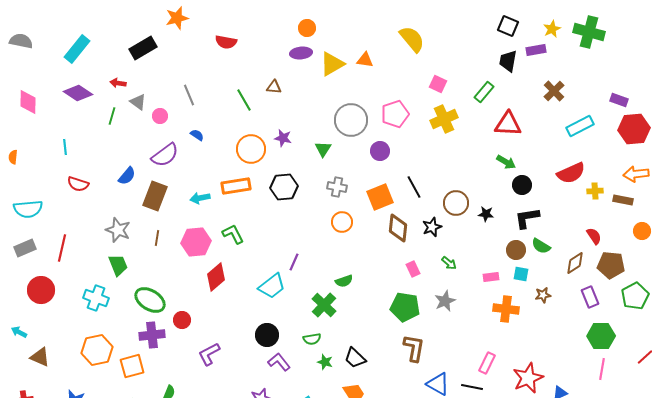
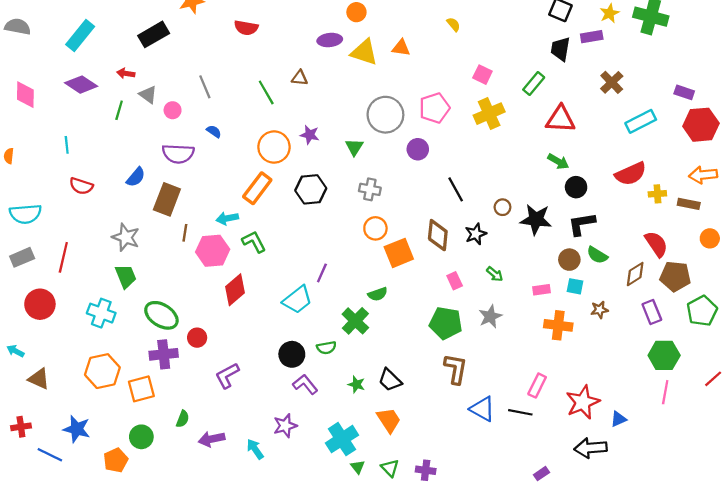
orange circle: (307, 28) -> (356, 12), moved
yellow semicircle: (412, 39) -> (453, 24), size x0.5
yellow triangle: (332, 64) -> (364, 52), turned 48
purple semicircle: (165, 155) -> (178, 154), turned 40
orange rectangle: (236, 186) -> (257, 188), turned -44
orange square: (380, 197) -> (399, 253), moved
cyan arrow: (200, 198) -> (227, 218), moved
brown circle: (456, 203) -> (502, 207), size x0.6
black star: (486, 214) -> (536, 219), size x1.8
red semicircle: (594, 236) -> (656, 244), size x1.4
brown line: (157, 238) -> (185, 233), moved
green semicircle: (312, 339) -> (326, 348), moved

